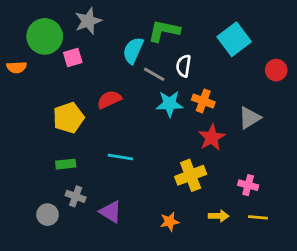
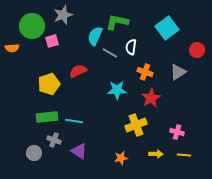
cyan star: (170, 104) -> (117, 90), moved
gray triangle: (250, 118) -> (178, 72), moved
cyan line: (120, 157) -> (74, 121), moved
green rectangle: (66, 164) -> (47, 117), size x1.5

